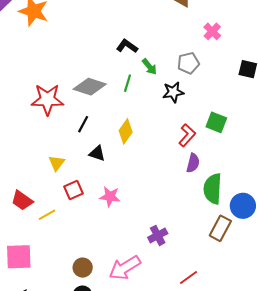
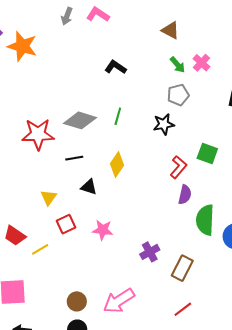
black L-shape: (127, 46) -> (115, 67), moved
green arrow: (149, 67) -> (178, 65), moved
black line: (83, 124) -> (74, 158), turned 54
brown rectangle: (220, 228) -> (182, 268), moved
purple cross: (158, 235) -> (150, 252), moved

